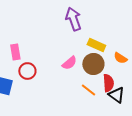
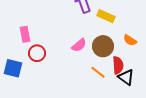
yellow rectangle: (96, 45) -> (106, 16), moved

